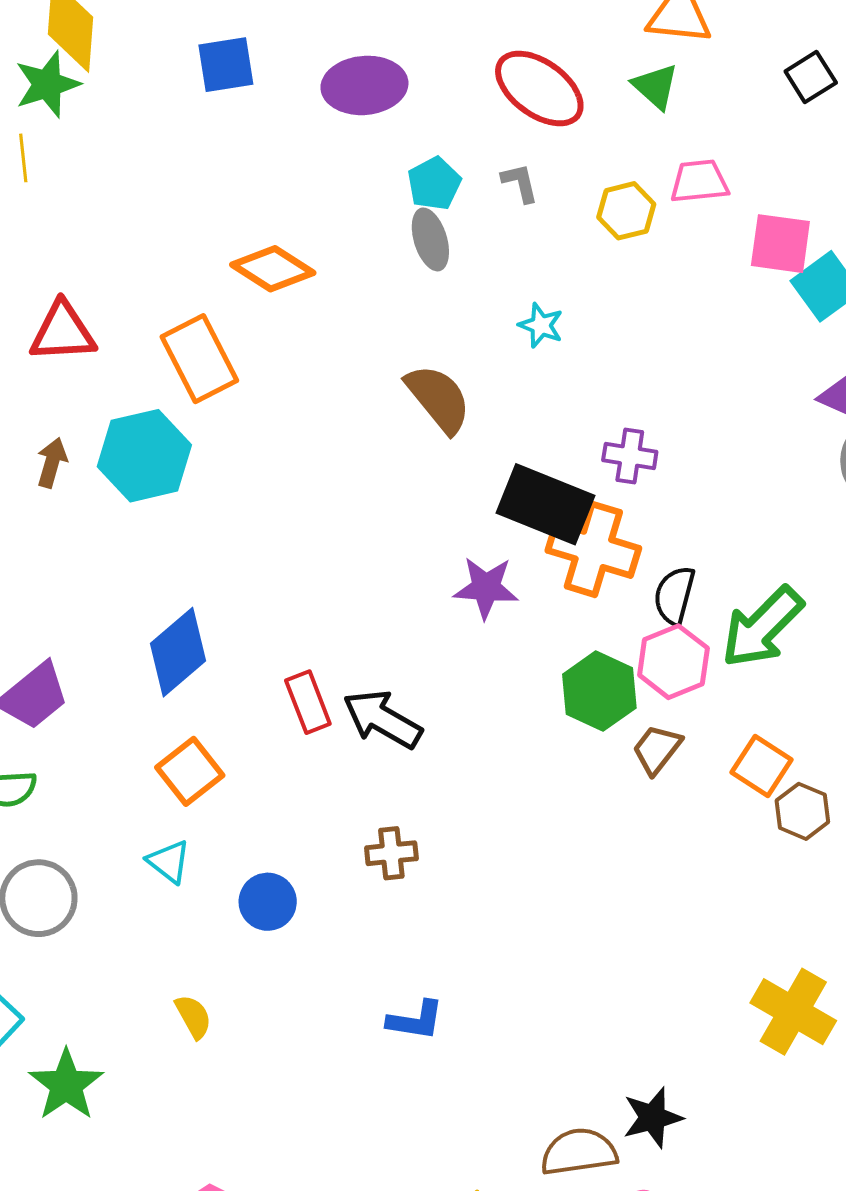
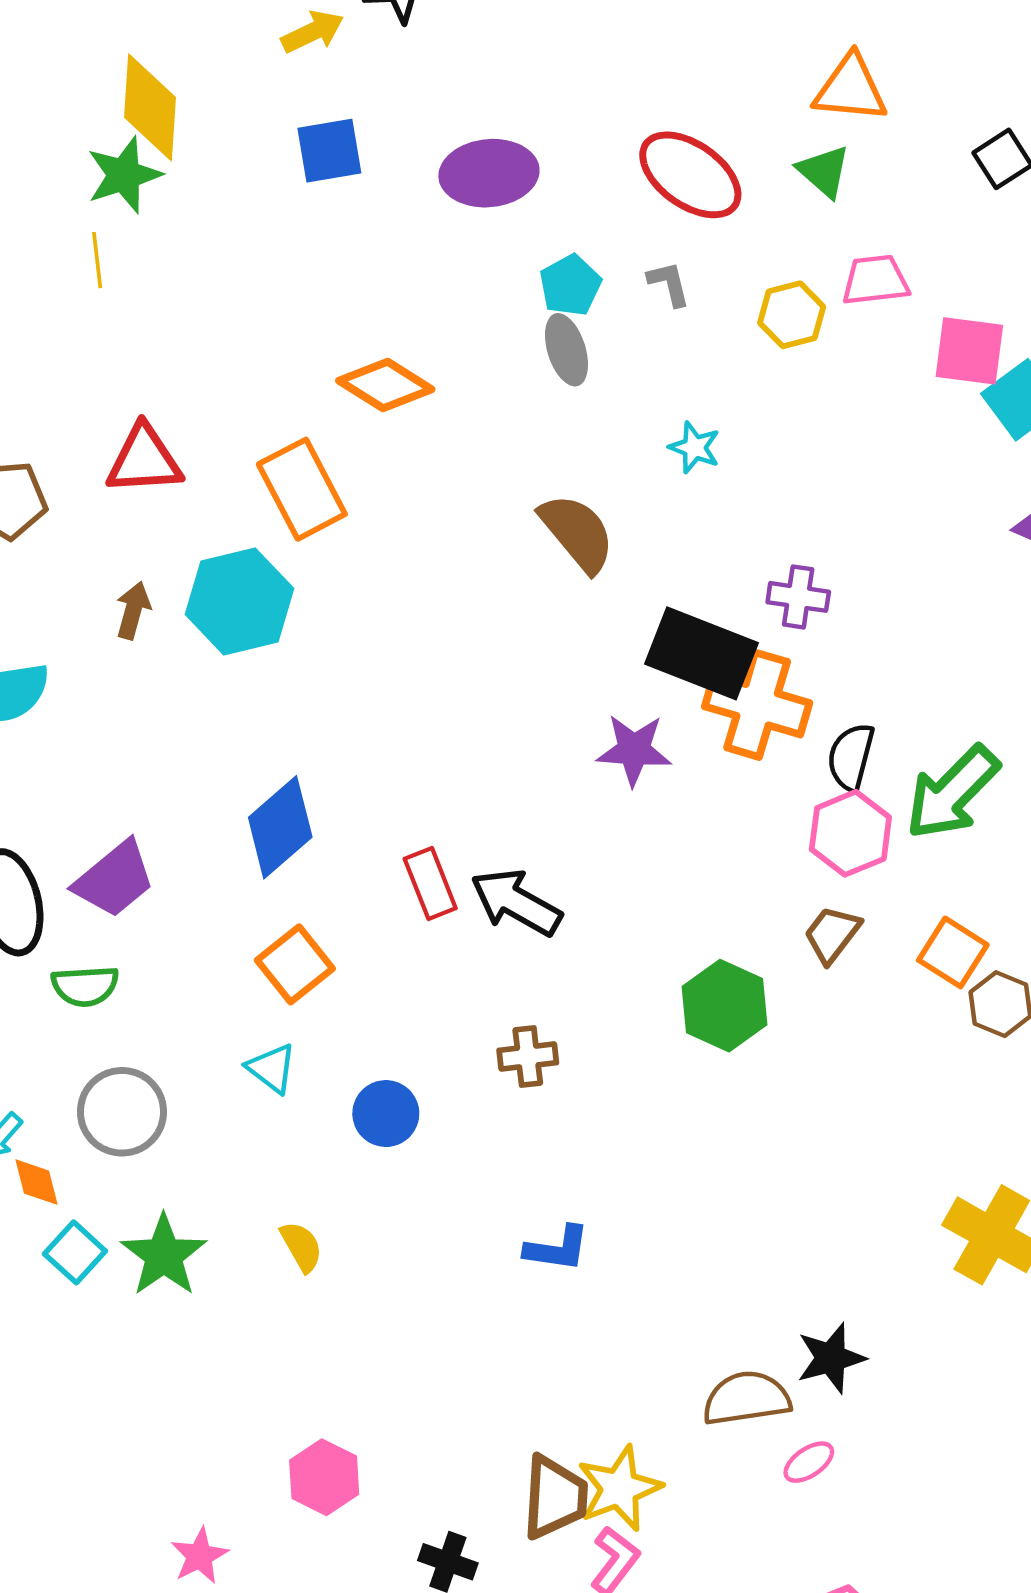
green hexagon: (599, 691) -> (725, 1006), moved
green star: (66, 1085) -> (164, 1255), moved

